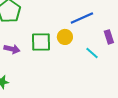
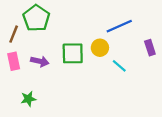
cyan line: (92, 53) -> (119, 66), moved

